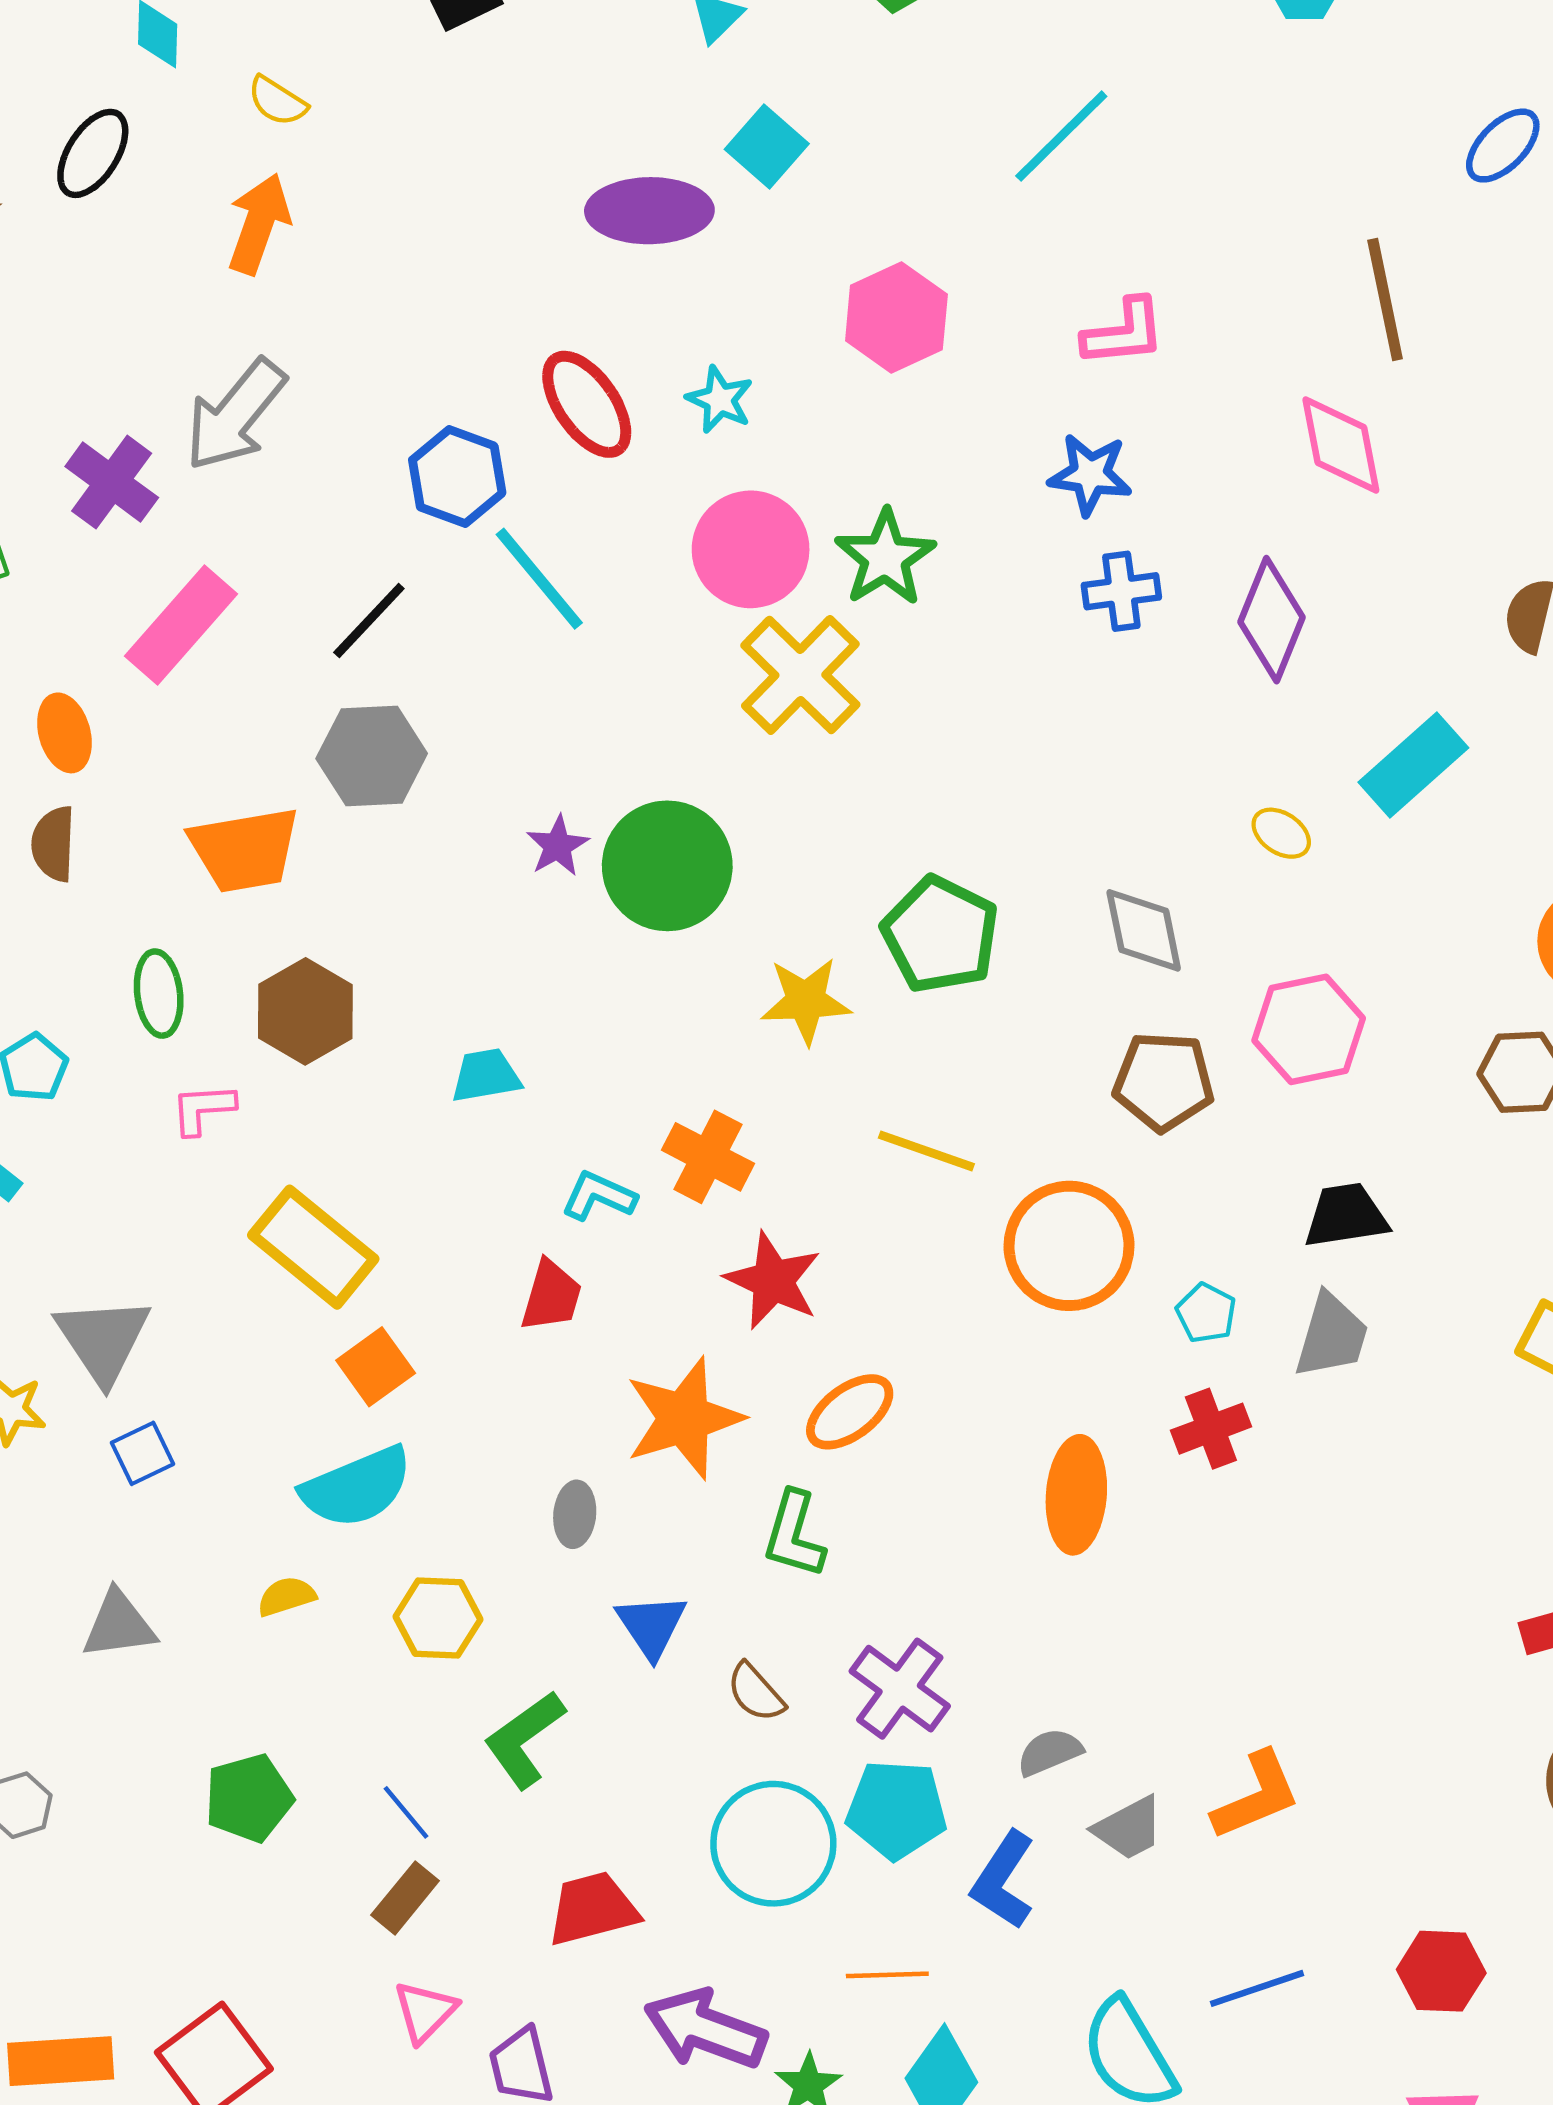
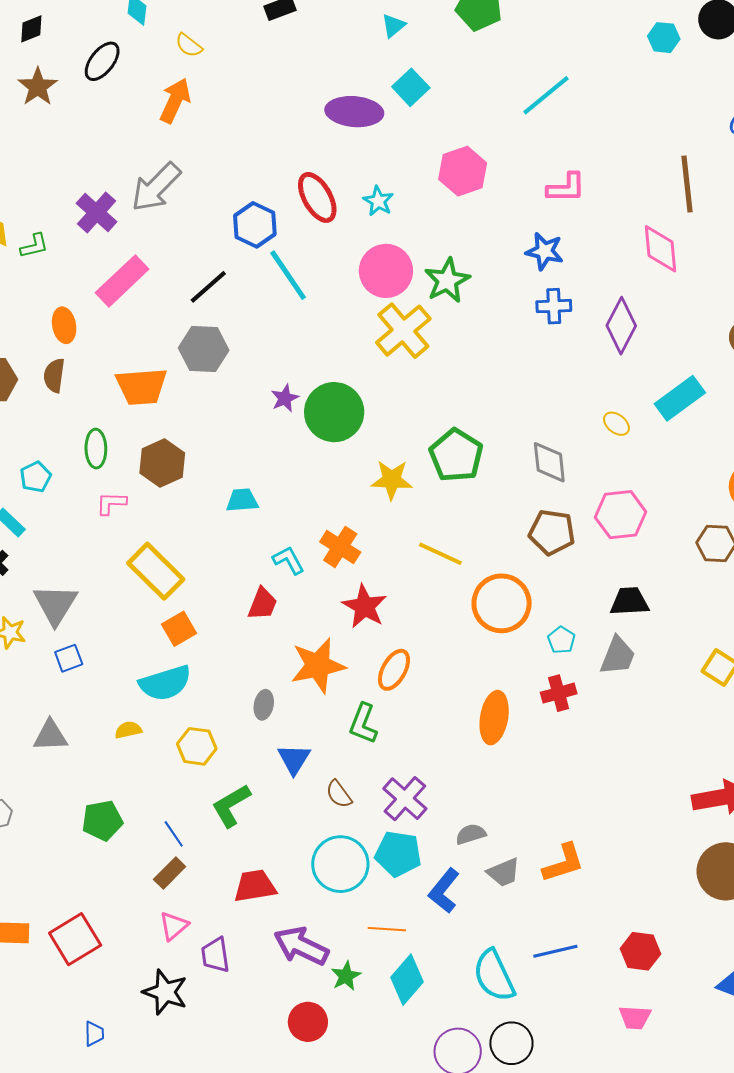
cyan L-shape: (599, 1196) -> (288, 560), turned 32
orange ellipse: (850, 1412) -> (394, 670), turned -30

